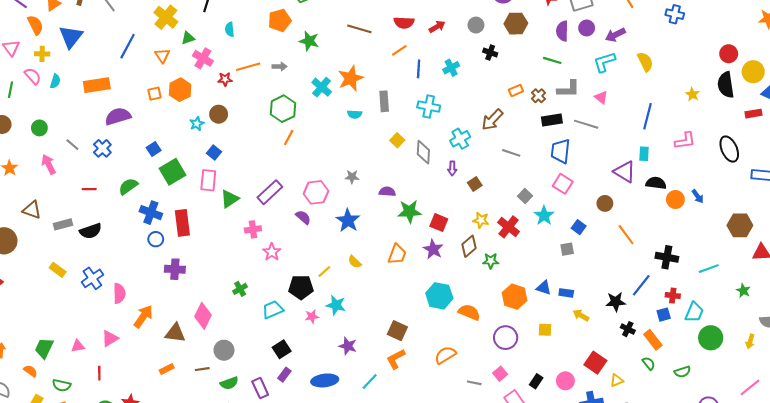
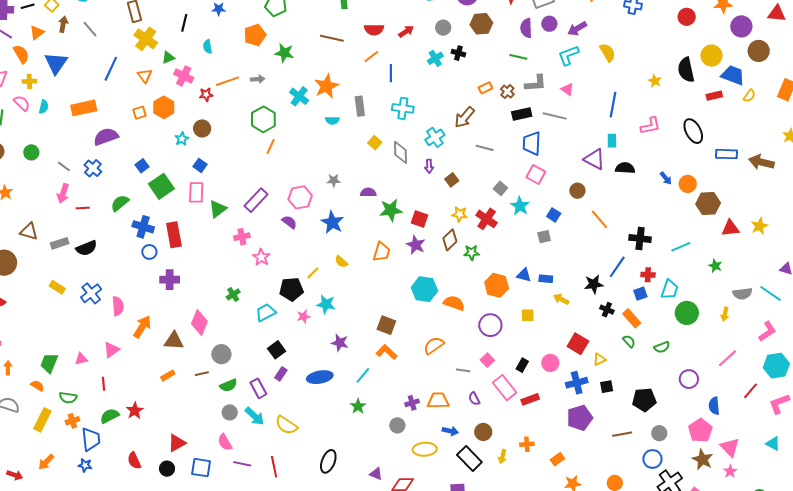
red circle: (729, 54) -> (687, 17), moved
cyan cross: (451, 68) -> (435, 58), moved
pink arrow: (49, 164) -> (63, 193), moved, turned -132
orange circle: (675, 199) -> (688, 184), moved
orange L-shape: (396, 359) -> (387, 352), turned 75

